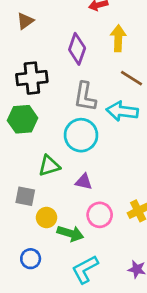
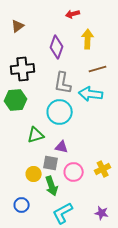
brown line: (131, 78) -> (98, 69), turned -48
gray square: (25, 196) -> (51, 163), moved
green arrow: (70, 233) -> (52, 186), turned 54

